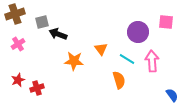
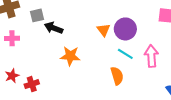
purple circle: (138, 32) -> (125, 29), moved
pink cross: (18, 44) -> (12, 38), turned 32
orange triangle: (101, 49) -> (104, 30), moved

